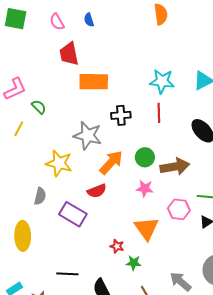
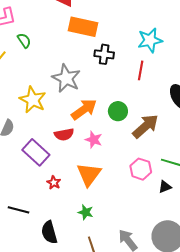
cyan star: (162, 81) -> (150, 40), turned -30
black cross: (121, 115) -> (104, 54), moved
brown arrow: (175, 167) -> (145, 126), turned -44
pink star: (145, 188) -> (94, 140), moved
orange triangle: (146, 228) -> (89, 174), moved
red star: (117, 246) -> (54, 183), moved

